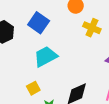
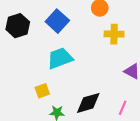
yellow cross: (92, 28) -> (114, 34), turned -30

